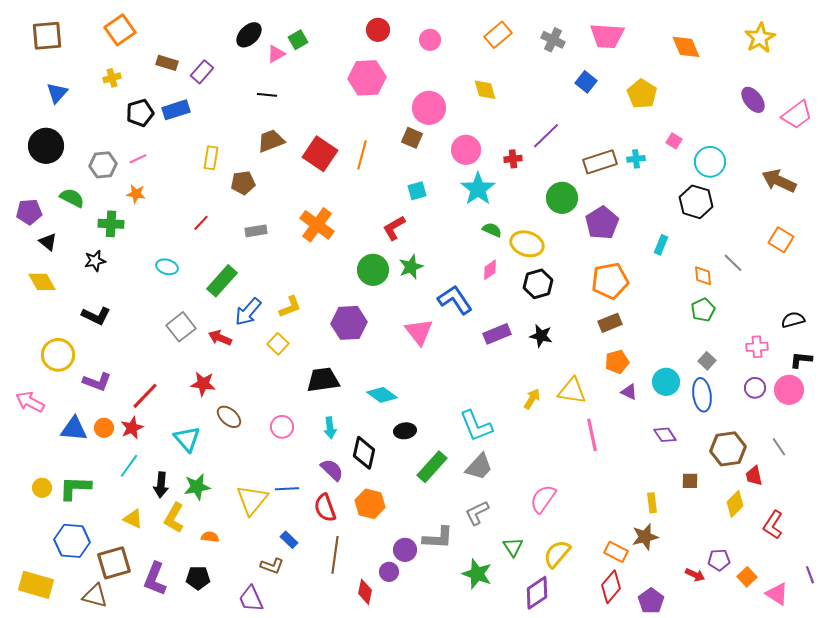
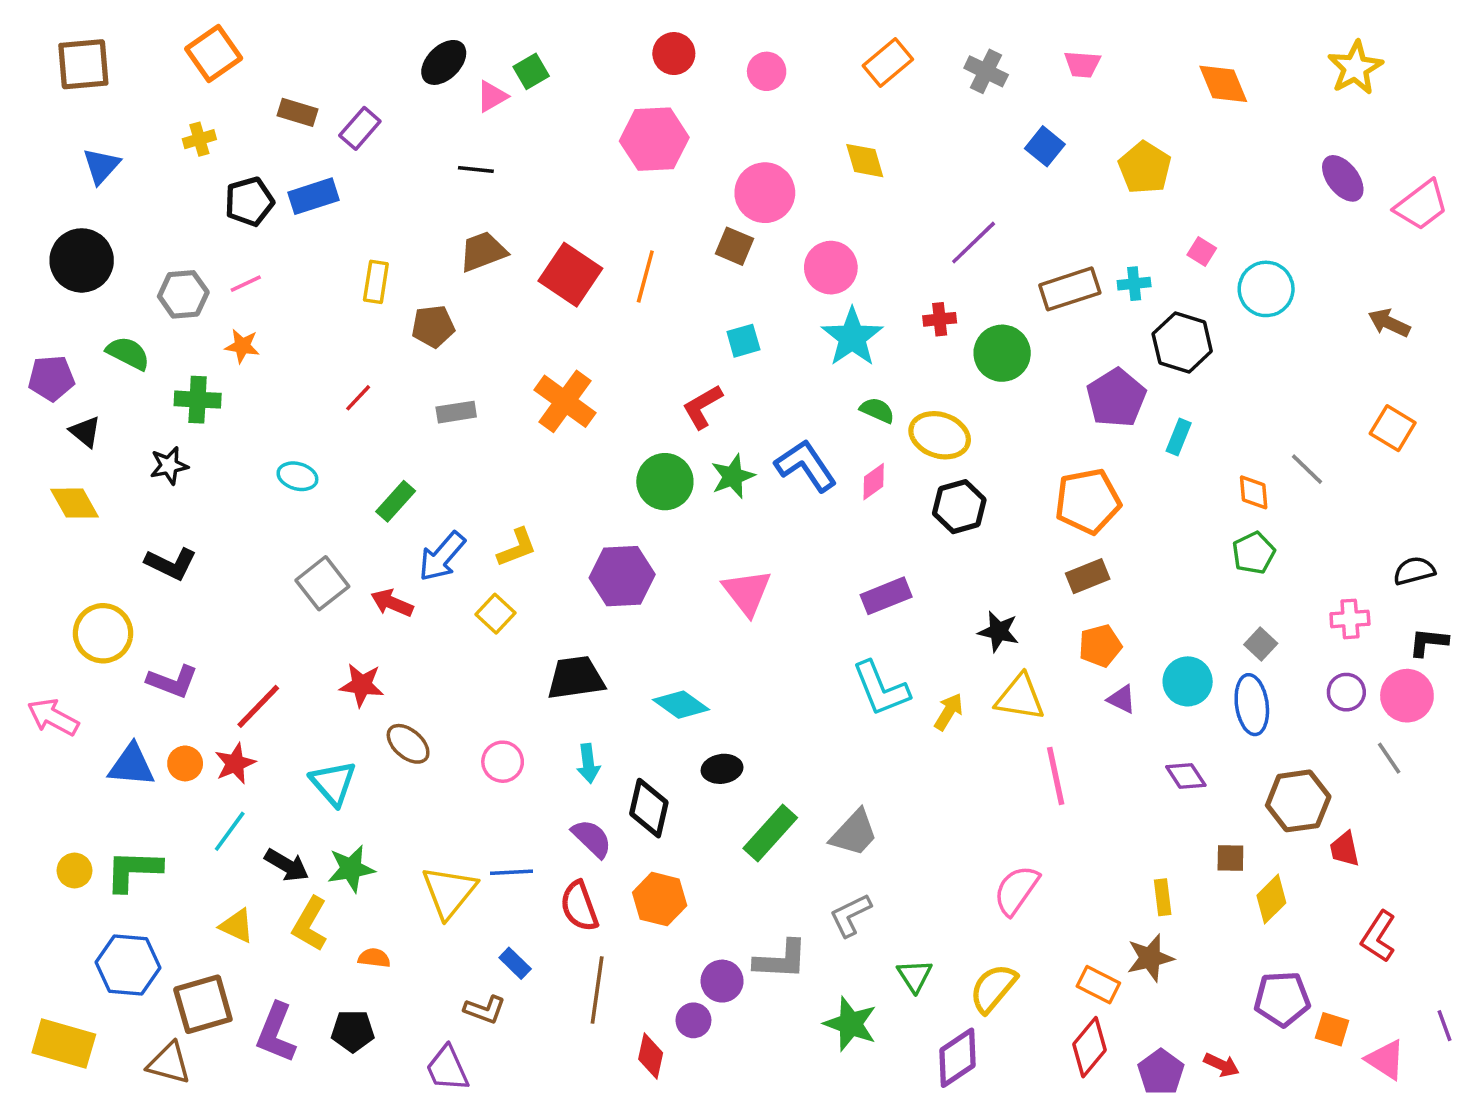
pink trapezoid: (607, 36) -> (1082, 64), size x0.6
red cross: (513, 159) -> (940, 319), moved
brown arrow: (779, 181) -> (1389, 323), size x0.7
black hexagon: (696, 202) -> (1182, 342), moved
purple pentagon: (602, 223) -> (1116, 398), moved
green rectangle: (222, 281) -> (396, 501), size x0.7
blue L-shape: (455, 300) -> (806, 466), moved
black star: (541, 336) -> (999, 631), moved
cyan L-shape: (476, 426) -> (881, 689), moved
gray line: (779, 447) -> (1389, 758), moved
black arrow: (161, 485) -> (287, 865), turned -65
pink semicircle: (543, 499) -> (1016, 890), moved
yellow diamond: (735, 504) -> (1271, 899), moved
purple pentagon: (719, 560) -> (1282, 999), size x1.4
red arrow: (695, 575) -> (1221, 1065), moved
orange square: (747, 577) -> (1332, 1029), turned -30

